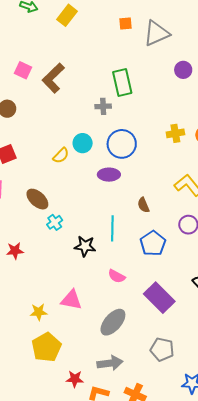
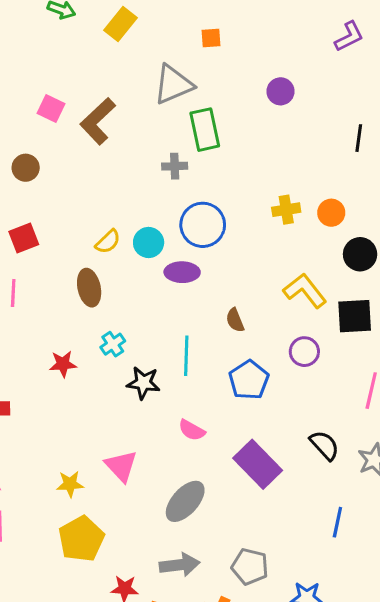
gray triangle: (156, 33) -> (173, 85), moved
purple circle: (183, 70) -> (281, 91), moved
cyan circle: (83, 143) -> (149, 243), moved
brown ellipse: (37, 199) -> (89, 288), moved, turned 35
cyan cross: (55, 222) -> (113, 344), moved
red star: (15, 251) -> (63, 364), moved
pink triangle: (71, 300) -> (121, 466), turned 35
gray pentagon: (162, 349) -> (250, 567), moved

